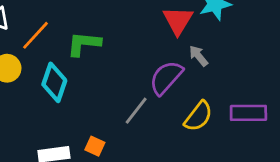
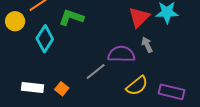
purple semicircle: (166, 78) -> (121, 54), turned 36

